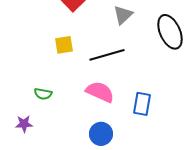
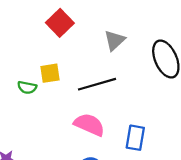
green semicircle: (43, 94) -> (27, 87), moved

